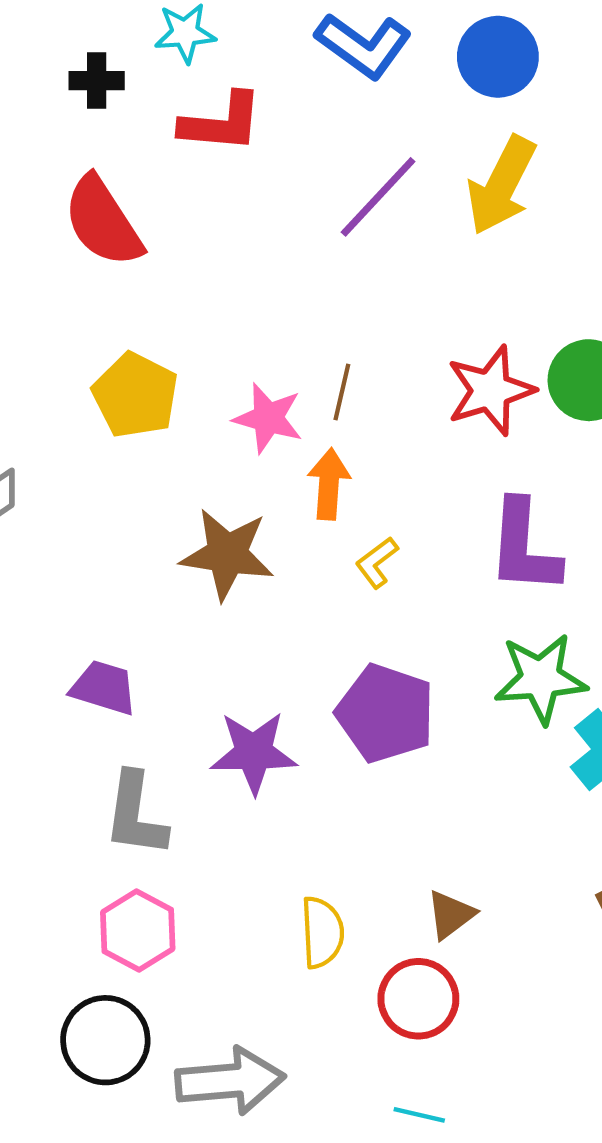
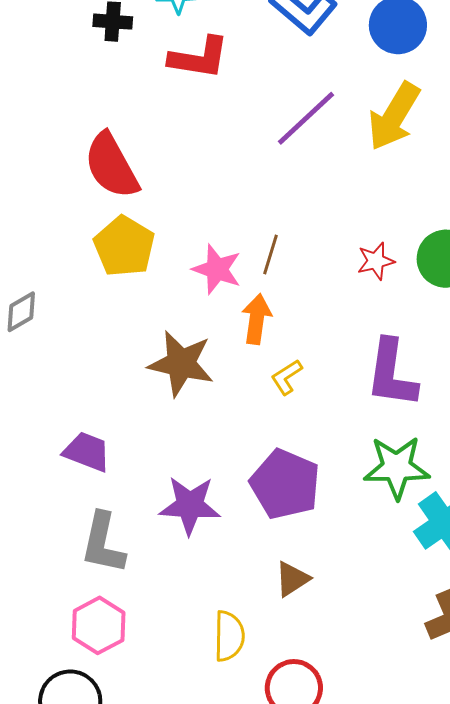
red semicircle: (103, 222) -> (111, 166), moved
red star: (490, 390) -> (376, 261), size x0.6
brown triangle: (451, 915) -> (292, 579), moved

